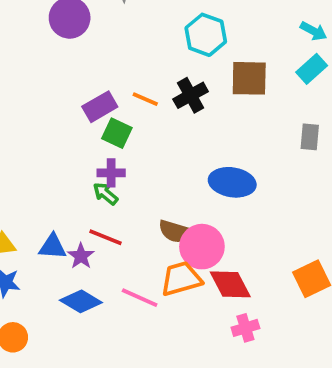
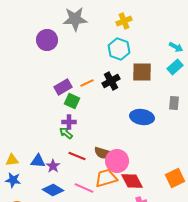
orange line: (145, 99) -> (87, 83), turned -48
blue ellipse: (232, 182) -> (142, 117), moved
red line: (105, 237) -> (77, 156), moved

